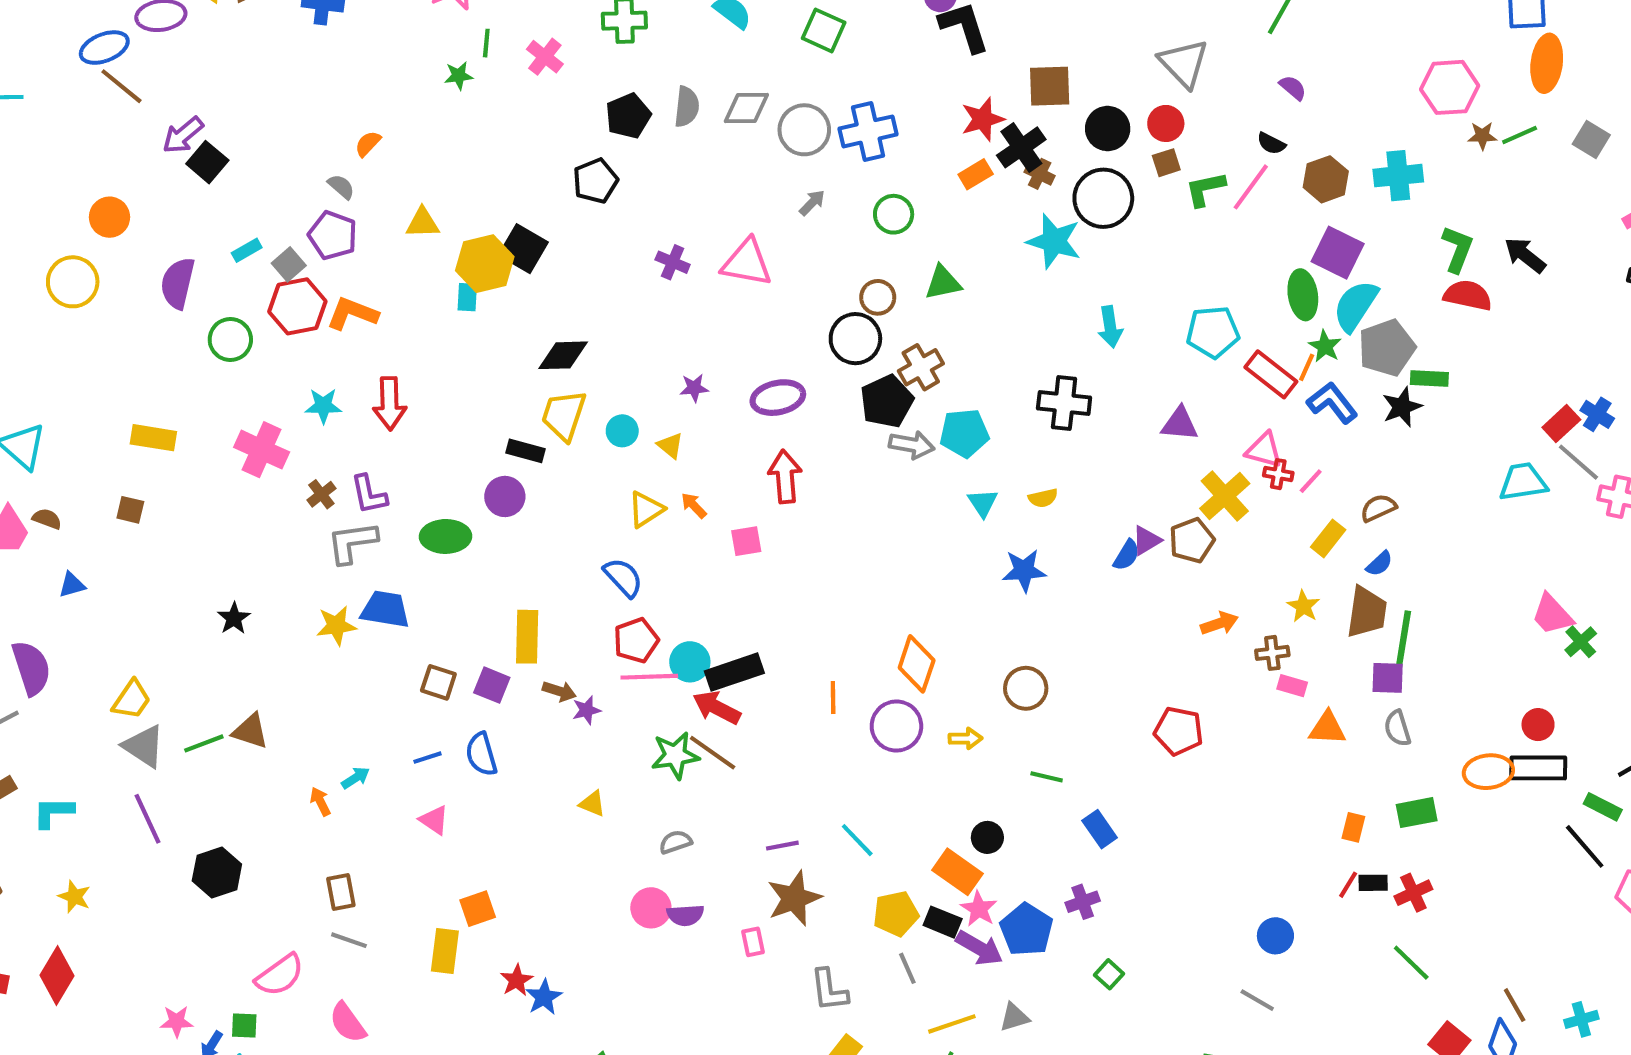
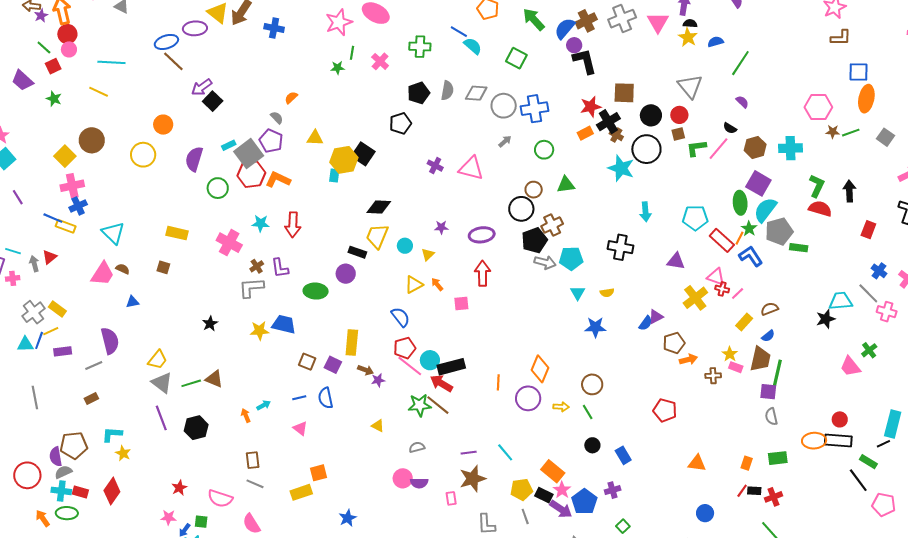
black arrow: (1525, 255) -> (849, 191), turned 45
gray square: (289, 264) -> (249, 154), size x1.8
black star: (1402, 407) -> (826, 319), moved
red rectangle: (1561, 424) -> (868, 230), moved, turned -30
yellow triangle: (670, 446) -> (428, 254), turned 32
brown pentagon: (1192, 540) -> (674, 343), moved
gray L-shape: (352, 542) -> (251, 288), moved
green cross: (1581, 642) -> (869, 350), moved
pink line: (649, 677) -> (410, 366), turned 36
pink rectangle: (1292, 686) -> (736, 367), moved
orange triangle: (1327, 728) -> (697, 463), moved
green line: (1047, 777) -> (588, 412), moved, turned 42
cyan L-shape: (53, 812) -> (112, 434), moved
black circle: (987, 837) -> (592, 445), moved
black hexagon: (217, 872) -> (196, 428), moved
yellow rectangle: (445, 951) -> (301, 492), turned 60
pink semicircle: (280, 975) -> (220, 498), turned 50
red star: (516, 980) -> (179, 488), moved

